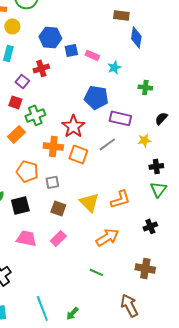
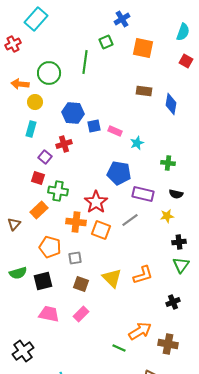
blue diamond: (136, 37) -> (171, 104), moved
green cross: (35, 115) -> (58, 191), turned 30
black semicircle: (161, 118) -> (176, 194), moved, turned -120
orange arrow: (107, 237) -> (140, 331), moved

